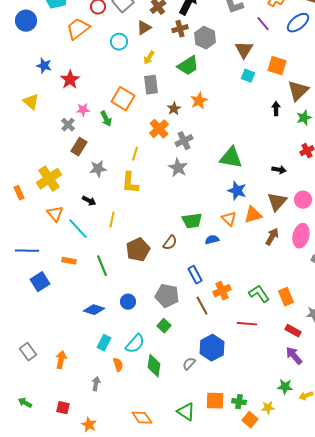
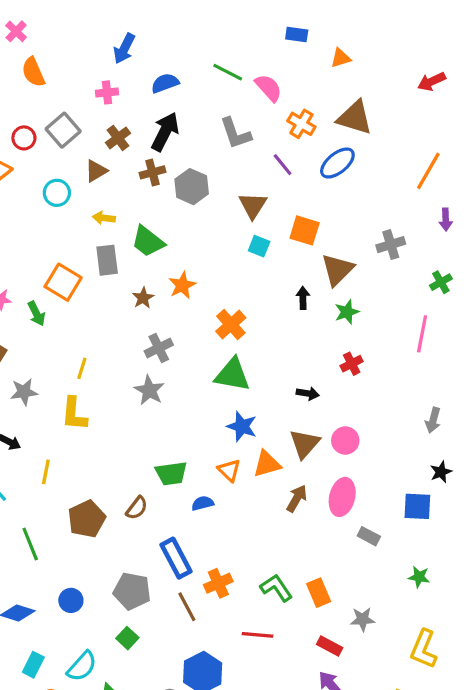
yellow arrow: (149, 58) -> (104, 218), turned 64
green trapezoid: (188, 66) -> (148, 241), moved, turned 70
orange cross: (159, 129) -> (231, 325), moved
blue rectangle: (195, 275) -> (176, 558), size x1.4

